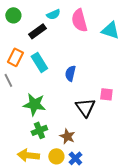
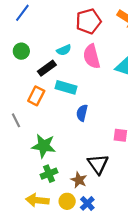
orange rectangle: (15, 57) -> (36, 96), moved
cyan rectangle: (39, 62) -> (66, 87), moved, turned -42
black triangle: (85, 107) -> (98, 164), moved

